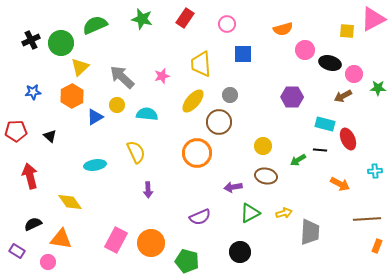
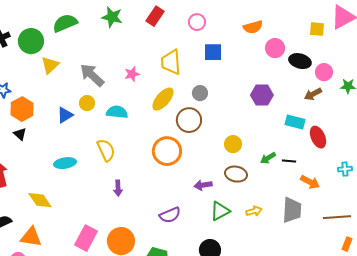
orange hexagon: (72, 96) -> (22, 109), moved
black line: (320, 150) -> (289, 161), moved
gray trapezoid: (310, 232) -> (292, 210), moved

